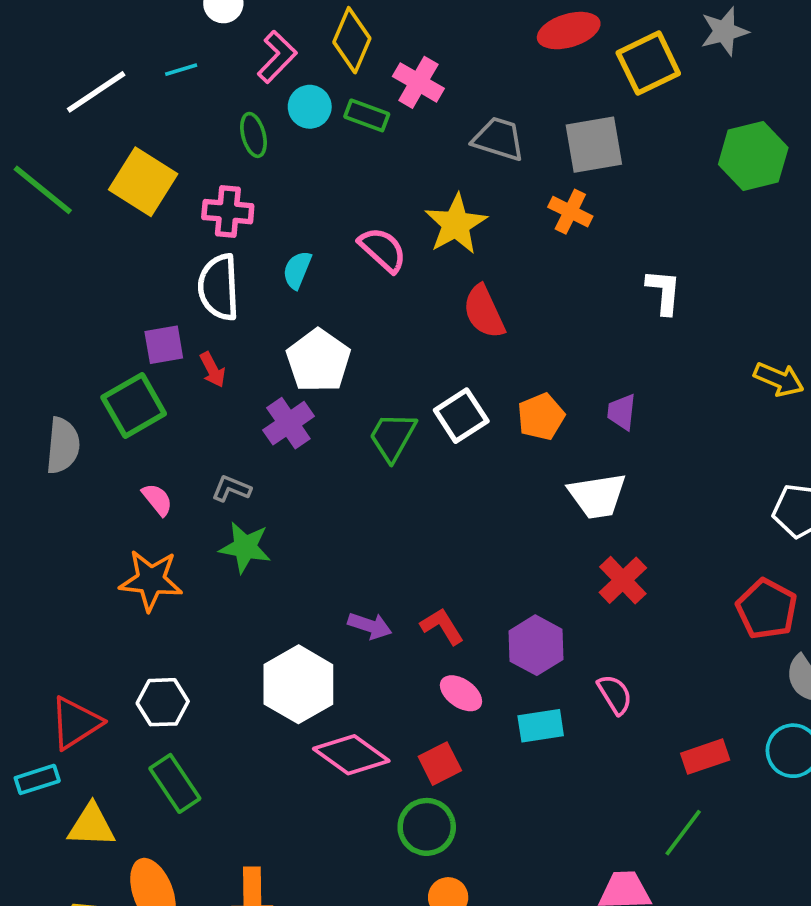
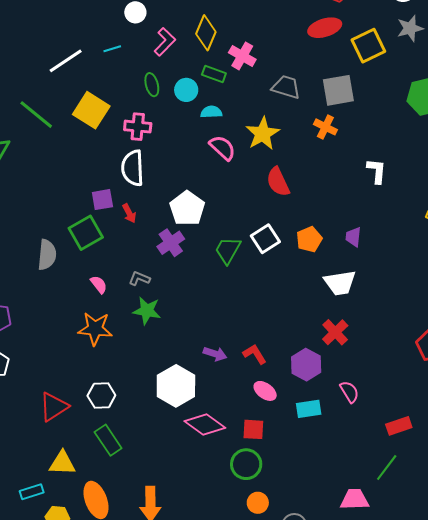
cyan circle: (310, 107) -> (186, 90), moved
cyan semicircle: (297, 270) -> (211, 112), moved, turned 65
red cross: (623, 580) -> (335, 332), moved
red square: (440, 764) -> (253, 429), turned 30
cyan rectangle: (37, 779) -> (32, 492), moved

